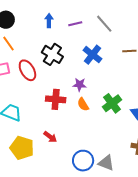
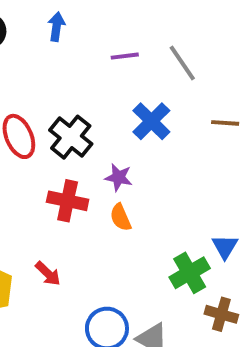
blue arrow: (49, 21) -> (56, 27), moved
black cross: (52, 54) -> (71, 137), moved
green cross: (112, 103) -> (190, 273), moved

